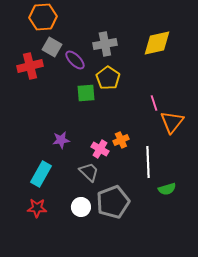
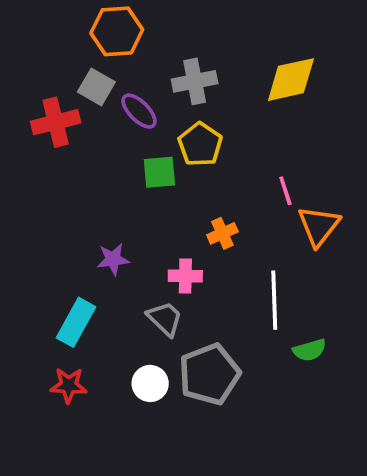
orange hexagon: (43, 17) -> (117, 31), moved
orange cross: (121, 140) -> (222, 233), moved
pink cross: (100, 149) -> (185, 276), turned -30

